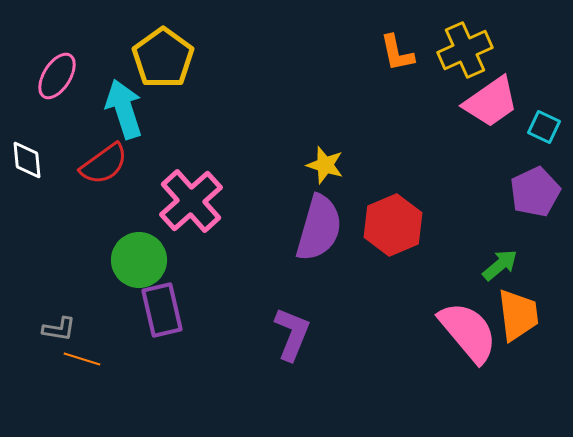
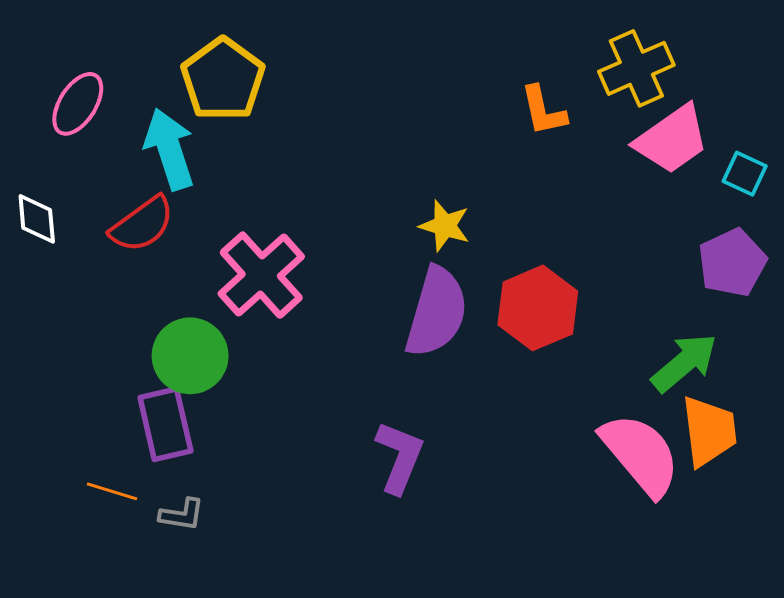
orange L-shape: (397, 53) -> (543, 111), moved
green arrow: (500, 265) -> (684, 363), size x1.4
purple rectangle: (162, 310) -> (165, 424), moved
gray L-shape: (59, 329) -> (182, 515), moved

